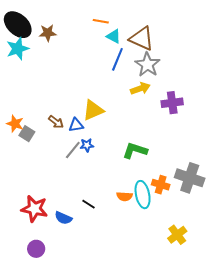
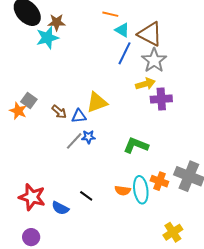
cyan star: (18, 49) -> (47, 38), moved
purple cross: (172, 103) -> (161, 99), moved
gray square: (27, 134) -> (29, 101), moved

